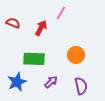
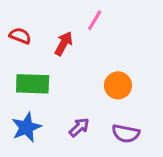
green rectangle: (34, 59) -> (33, 84), moved
purple semicircle: (81, 86) -> (126, 134), turned 114

